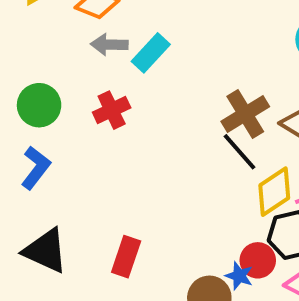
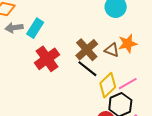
red cross: (112, 110) -> (47, 59), moved, size x1.4

